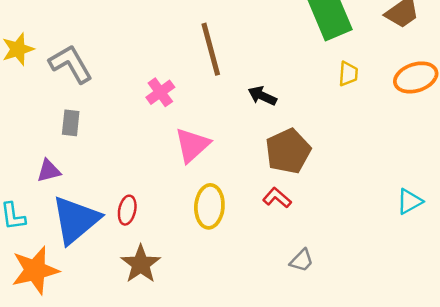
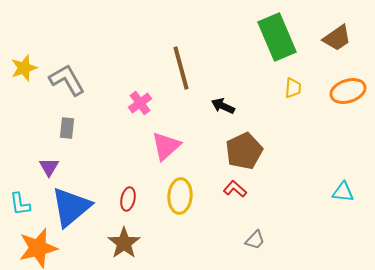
purple triangle: (49, 171) -> (49, 167), turned -45
cyan triangle: (410, 201) -> (343, 192), turned 35
red ellipse: (127, 210) -> (128, 199), moved

